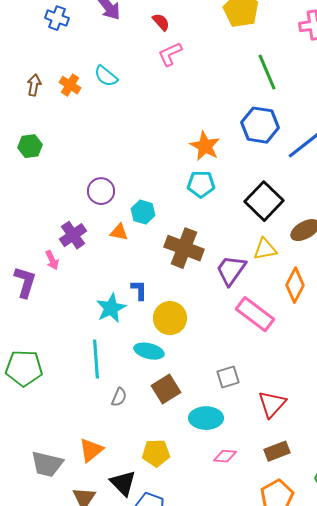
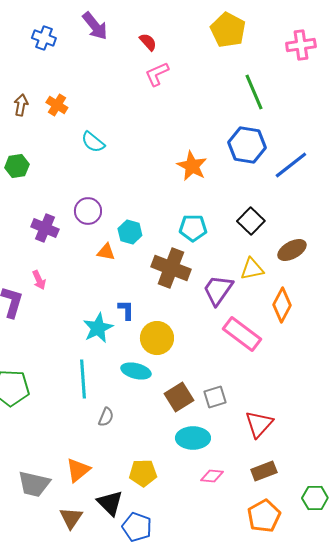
cyan semicircle: (106, 76) -> (93, 142), moved
cyan pentagon: (201, 184) -> (193, 228), moved
black square: (264, 201) -> (251, 221), size x0.7
purple cross: (73, 235) -> (45, 228), moved, turned -32
brown square: (166, 389) -> (179, 397), moved

